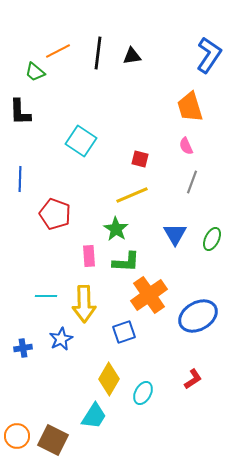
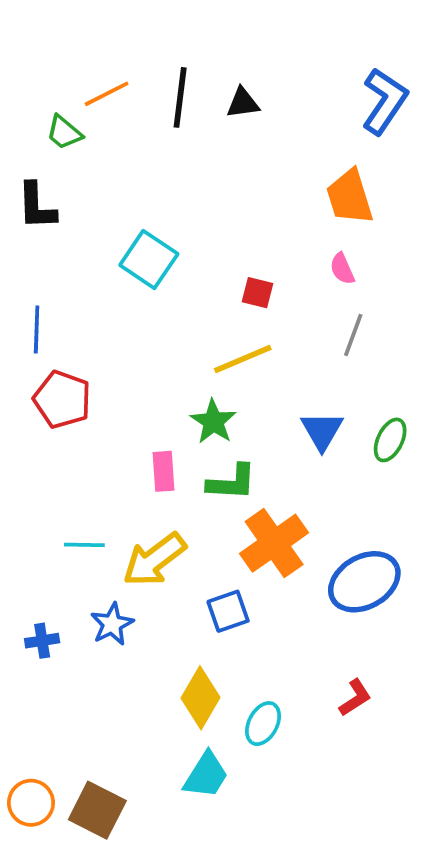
red pentagon: (55, 214) -> (62, 399), moved
yellow arrow: (84, 304) -> (154, 560), turned 54
cyan trapezoid: (94, 416) -> (206, 775), moved

